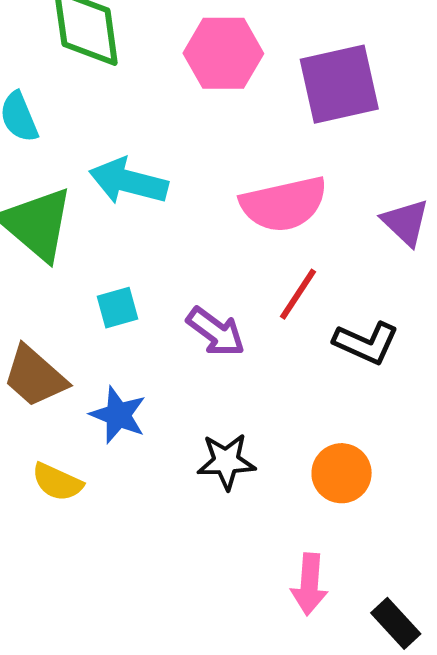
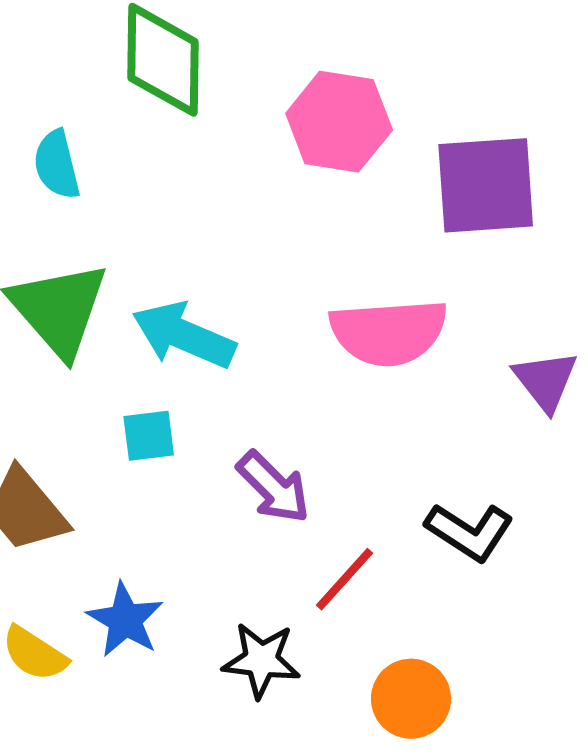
cyan arrow: (128, 181) -> (184, 335), moved
red line: (298, 294) -> (345, 579), moved
blue star: (118, 415) -> (125, 620), moved

